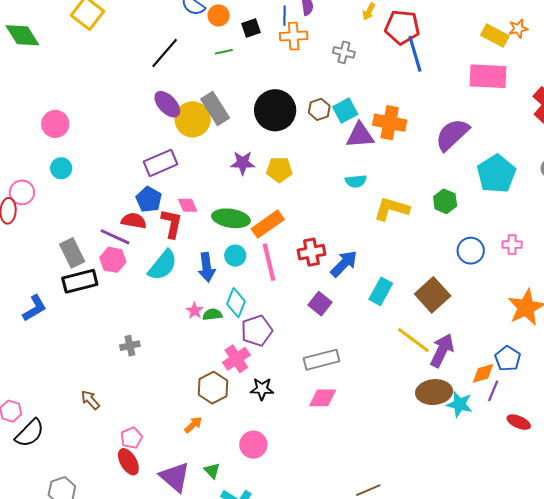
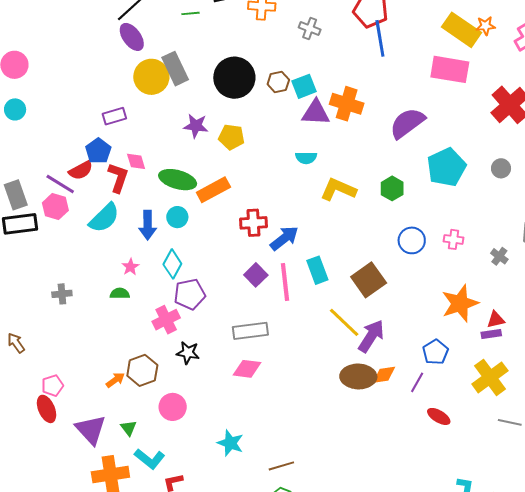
yellow rectangle: (495, 36) -> (462, 30), size x1.4
purple ellipse: (167, 104) -> (132, 37), moved
purple rectangle: (161, 163) -> (114, 116), size x0.7
red semicircle: (134, 221) -> (81, 170), turned 135
pink line: (269, 262) -> (285, 282), moved
cyan rectangle: (381, 291) -> (317, 270), turned -56
green semicircle: (212, 315) -> (120, 294), moved
orange diamond: (483, 373) -> (384, 375), moved
brown hexagon: (213, 388) -> (142, 370), moved
cyan star: (459, 404) -> (230, 443), moved

